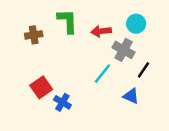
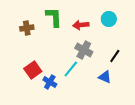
gray cross: (124, 50) -> (84, 50), moved
cyan line: (102, 74) -> (71, 69), moved

